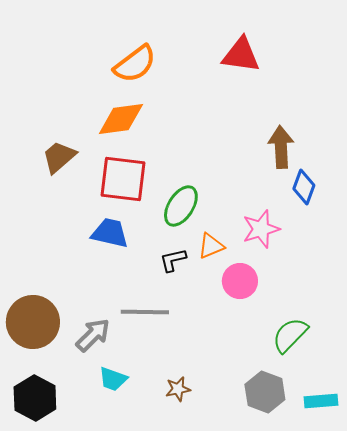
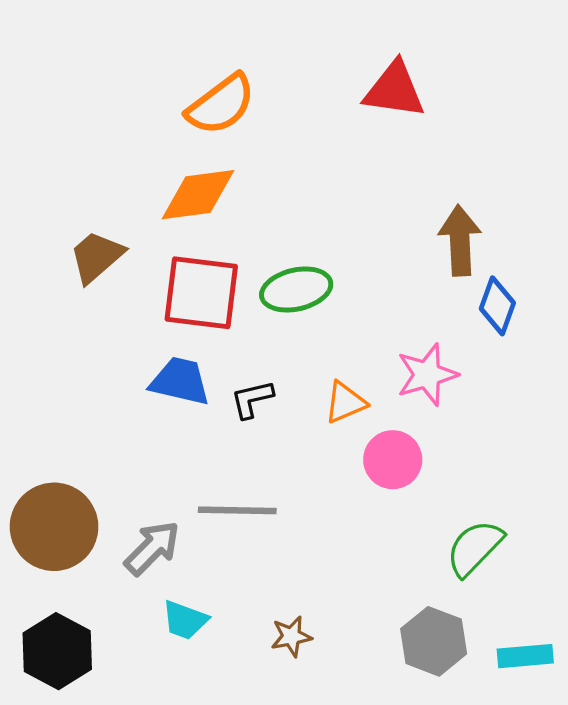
green ellipse: (181, 206) -> (296, 290), moved, turned 45
black L-shape: (173, 260) -> (252, 399), moved

